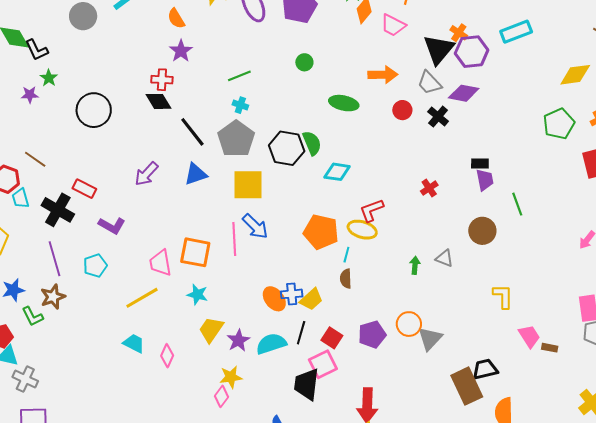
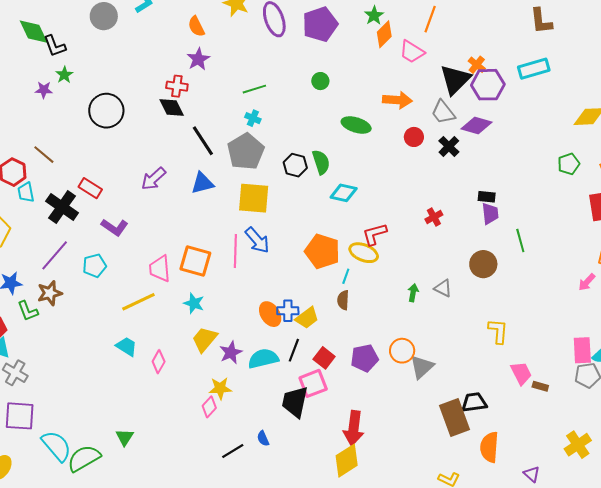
green pentagon: (559, 124) -> (569, 164), size x0.7
black hexagon: (287, 148) -> (295, 165), size x0.7
purple line: (55, 259) -> (55, 255), turned 52

